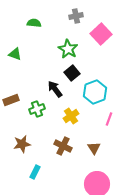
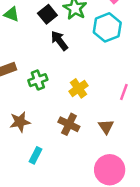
black square: (72, 73) -> (47, 14), moved
black arrow: (55, 89) -> (59, 41), moved
cyan hexagon: (95, 92) -> (107, 27), moved

